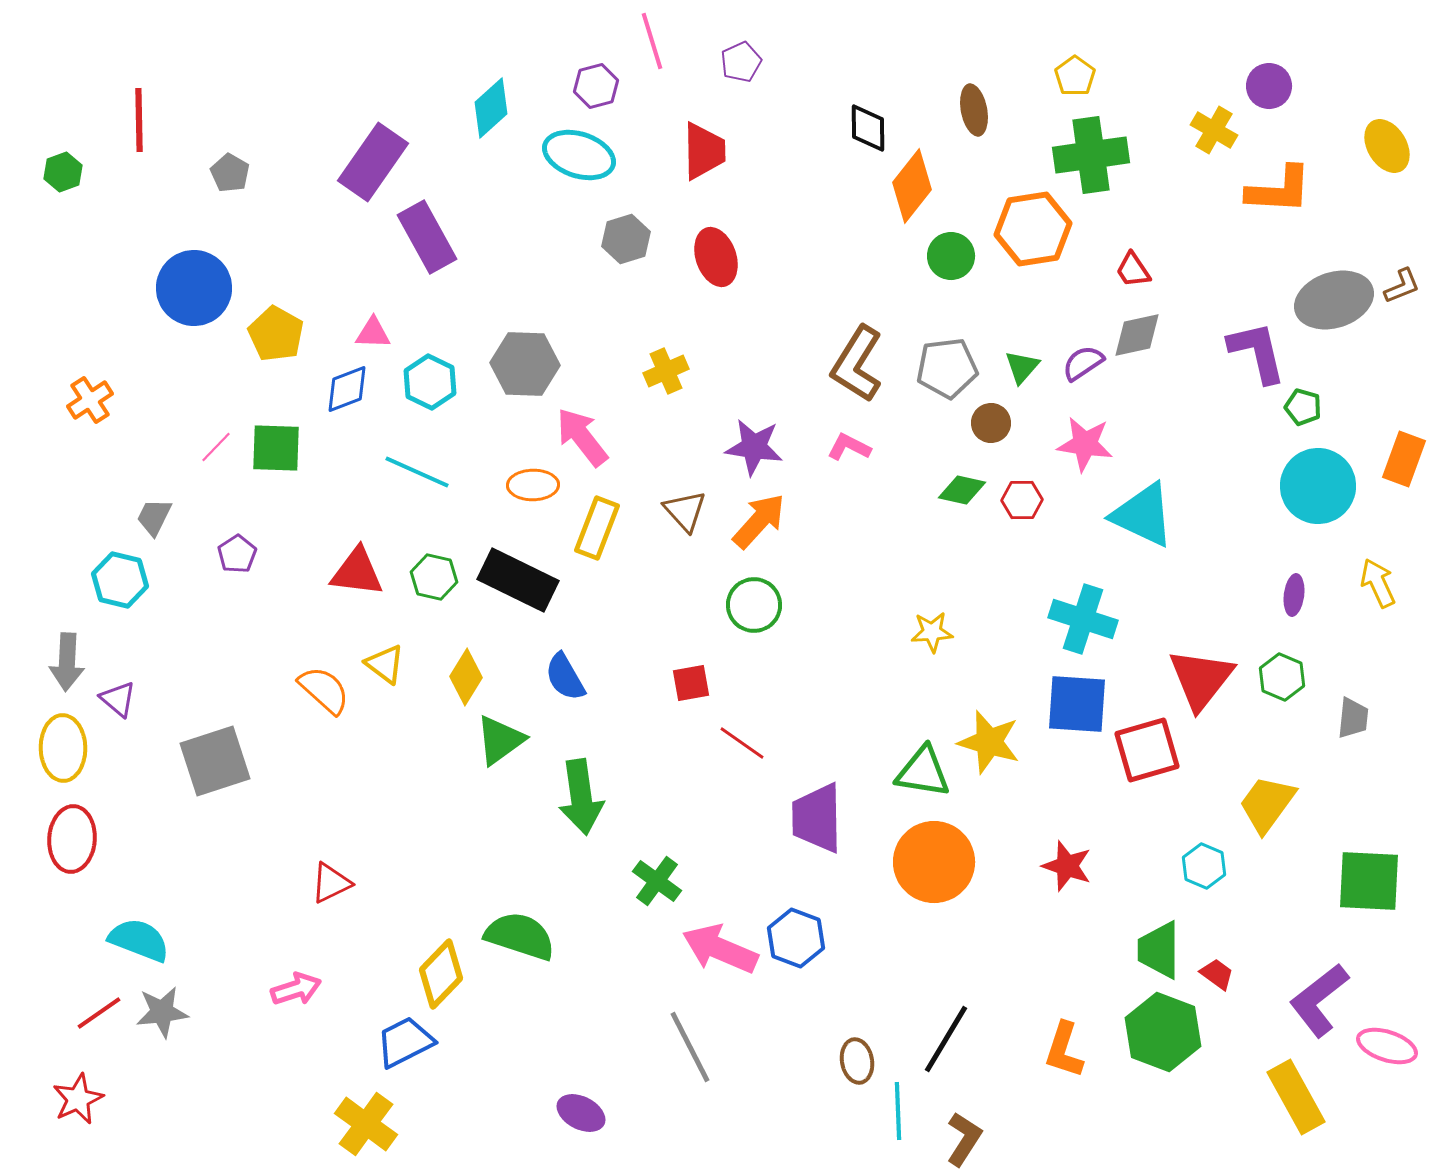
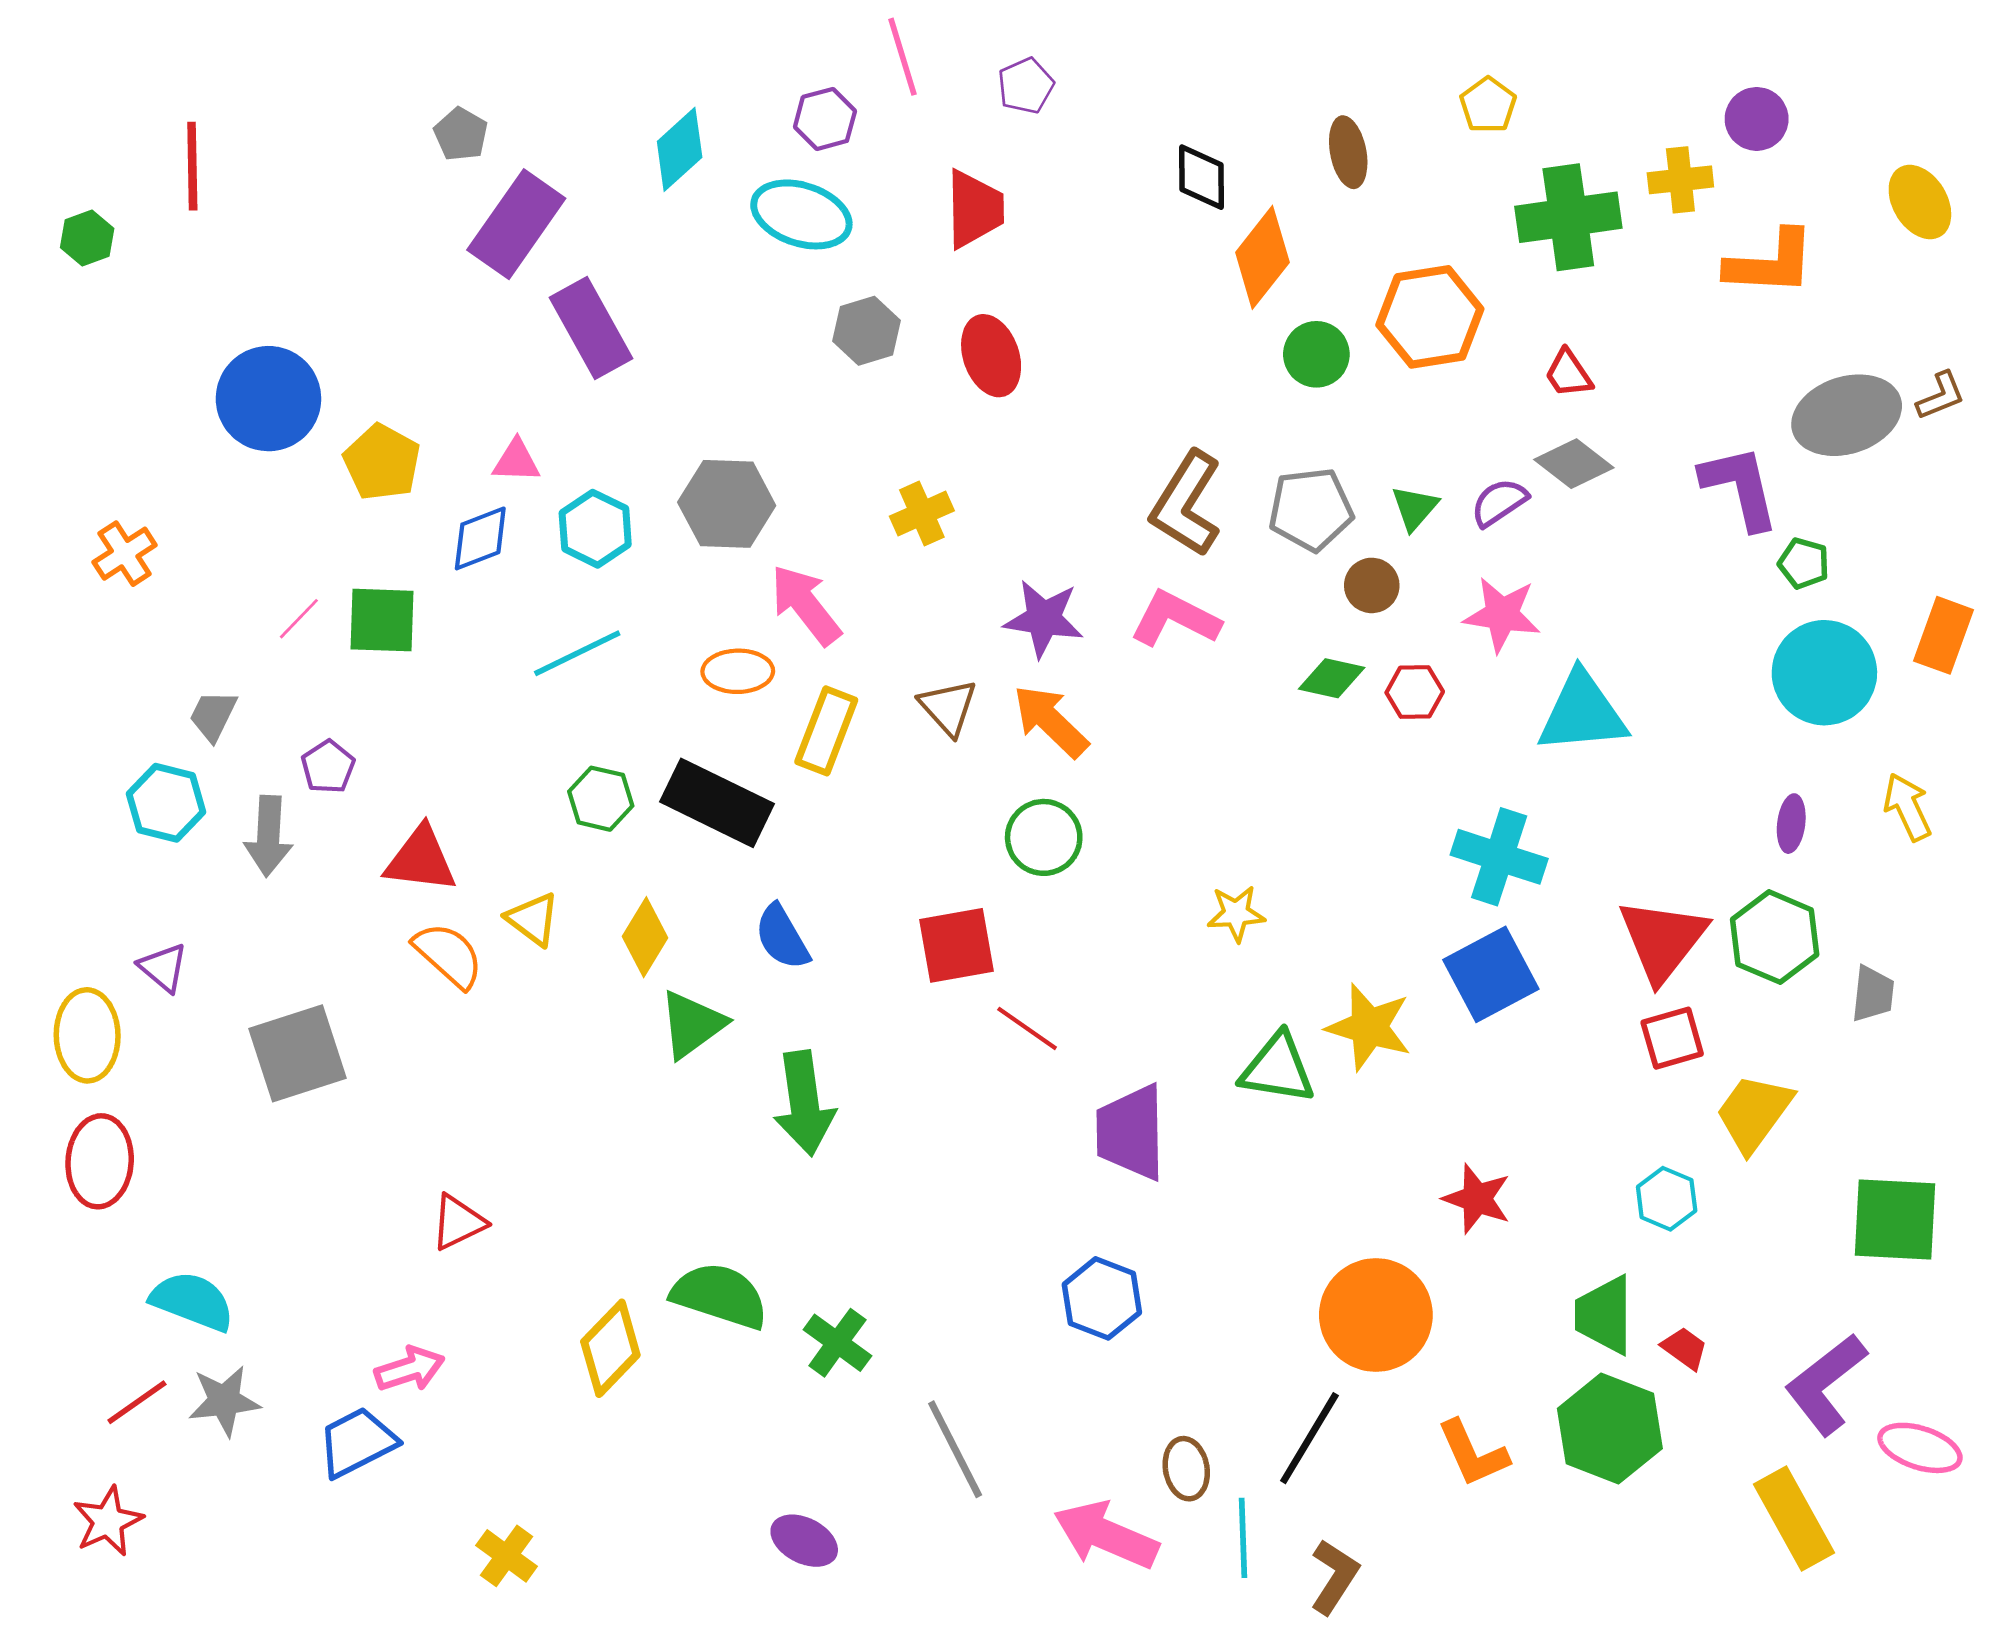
yellow cross: (1214, 130) -> (1680, 180), turned -36
green cross: (1091, 155) -> (1568, 217), moved
gray pentagon: (230, 173) -> (461, 134), moved
gray diamond: (1137, 335) -> (1574, 464), turned 50
pink L-shape: (849, 447) -> (1175, 619), size x1.5
cyan line: (417, 472) -> (577, 653), turned -50
cyan triangle: (1143, 515) -> (1582, 713), turned -30
orange arrow: (759, 521) -> (1051, 721), turned -88
red triangle: (357, 572) -> (421, 860), moved
yellow star: (932, 632) -> (1236, 914), moved
gray arrow: (67, 662) -> (268, 836), moved
green hexagon: (1282, 677) -> (1775, 937), size x1.4
red square: (691, 683) -> (956, 945), size x1.5
blue square: (1077, 704) -> (1491, 974), turned -32
red square: (1147, 750) -> (1672, 1038), moved, size x0.7
orange circle: (934, 862) -> (1376, 1315), moved
green cross: (657, 881) -> (837, 1343), moved
pink arrow: (720, 949) -> (1106, 1535), moved
blue trapezoid: (405, 1042) -> (357, 1442), moved
orange L-shape: (1064, 1050) -> (1473, 1453), turned -42
yellow cross: (366, 1124) -> (507, 1556), size x0.7

